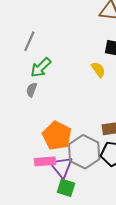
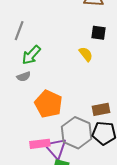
gray semicircle: (32, 90) -> (24, 77), turned -128
orange pentagon: (57, 136) -> (48, 104), moved

